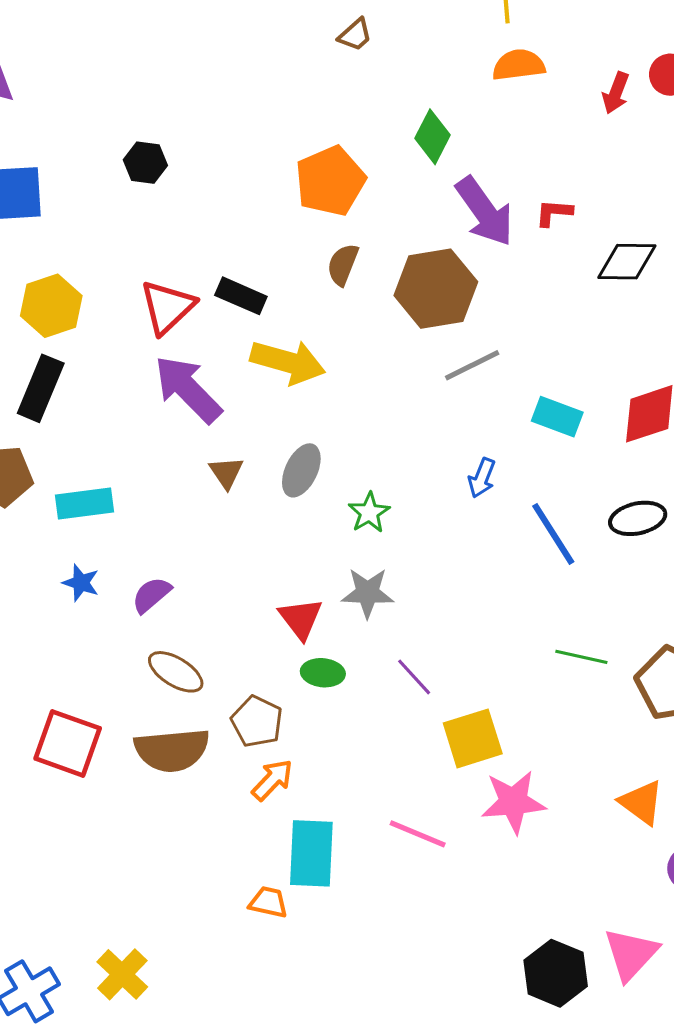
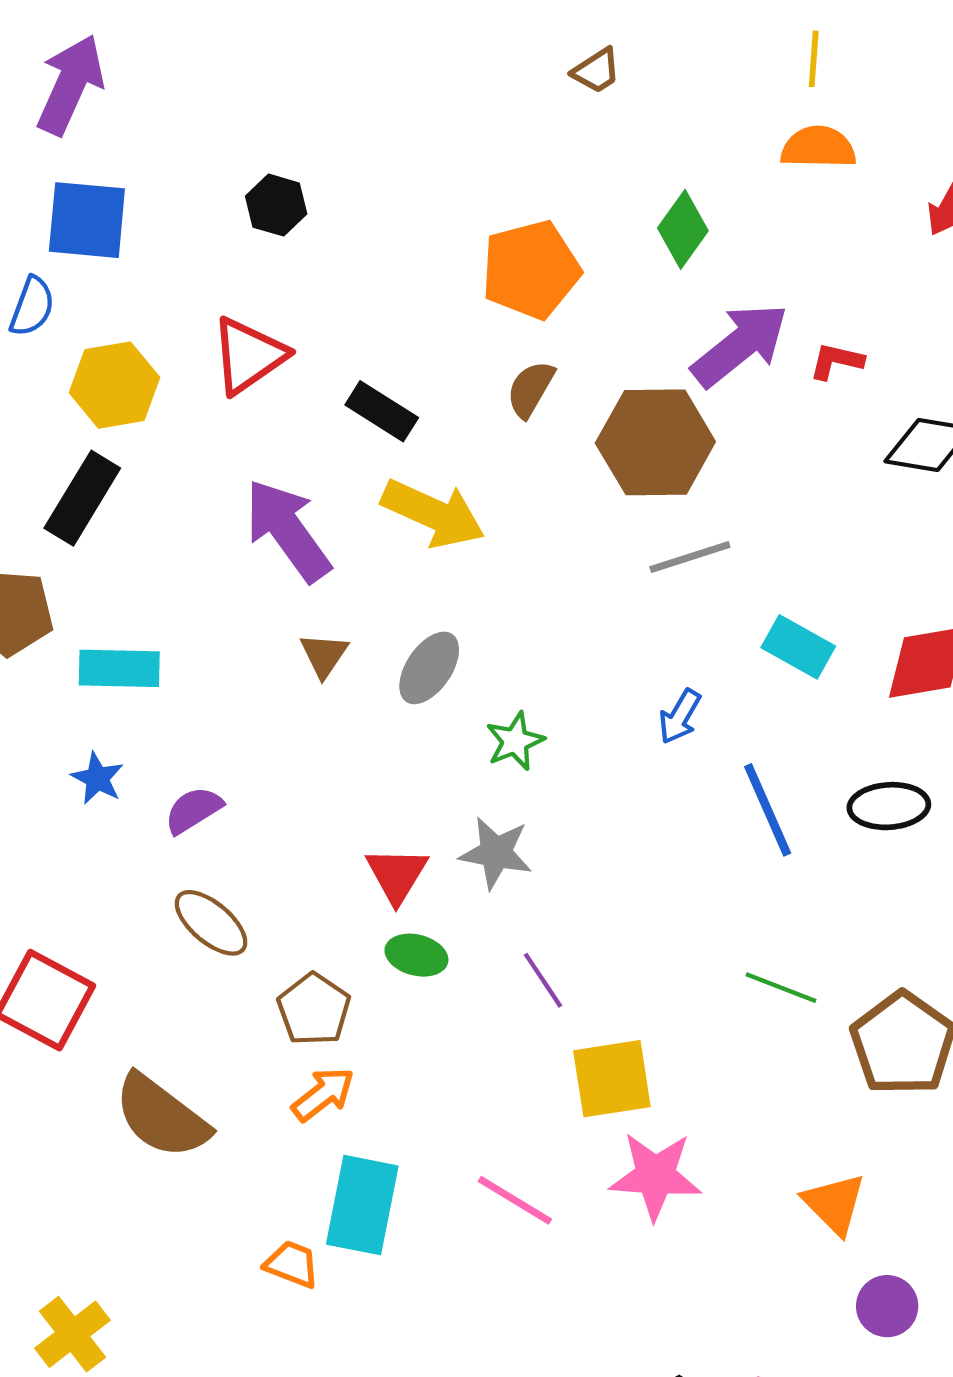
purple arrow: (485, 212) -> (740, 345), turned -102
red triangle: (167, 307) -> (248, 356), moved
brown semicircle: (172, 750) -> (162, 1116), moved, turned 34

